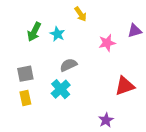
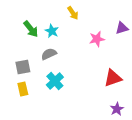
green arrow: (34, 32) -> (31, 29), turned -66
gray semicircle: (68, 65) -> (49, 54), moved
purple star: (106, 120) -> (117, 109), moved

